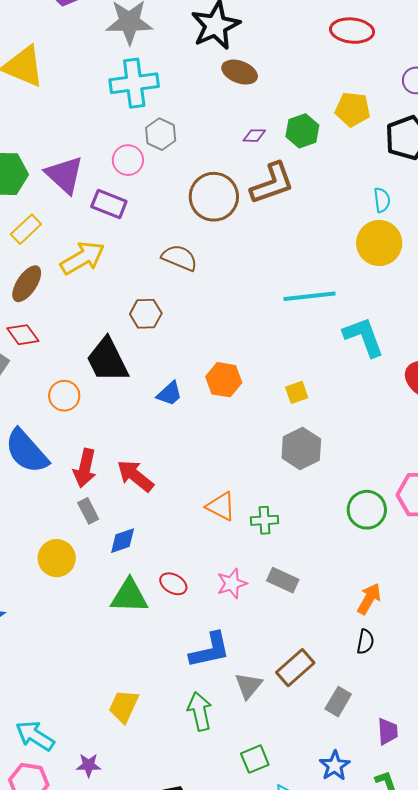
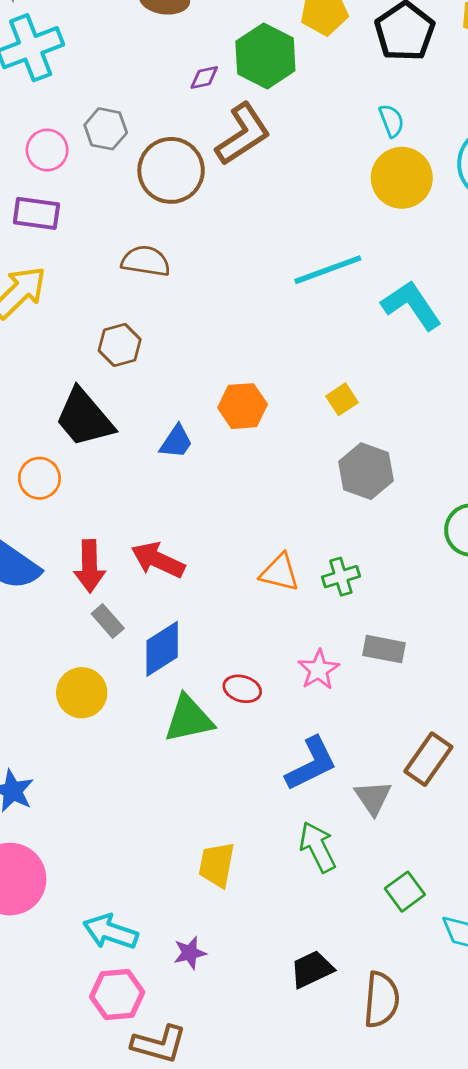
green hexagon: (302, 131) -> (265, 56), size x1.4
gray hexagon: (161, 134) -> (106, 129), moved
blue diamond: (123, 541) -> (162, 649), size x1.4

